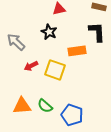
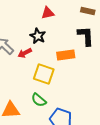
red arrow: (31, 66) -> (25, 53), moved
green semicircle: (45, 106) -> (39, 100), moved

